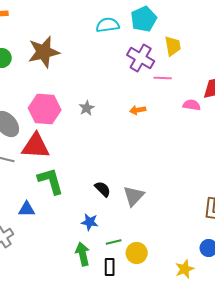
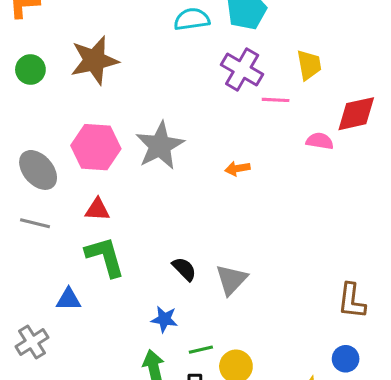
yellow trapezoid: (173, 46) -> (309, 65), moved
gray star: (87, 108) -> (160, 146), size x2.0
orange arrow: (138, 110) -> (237, 168), moved
red triangle: (36, 146) -> (97, 210), moved, size x0.6

